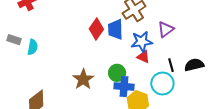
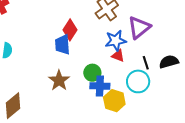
blue trapezoid: (115, 29) -> (62, 45), moved
purple triangle: (166, 29) -> (139, 27), size x1.4

